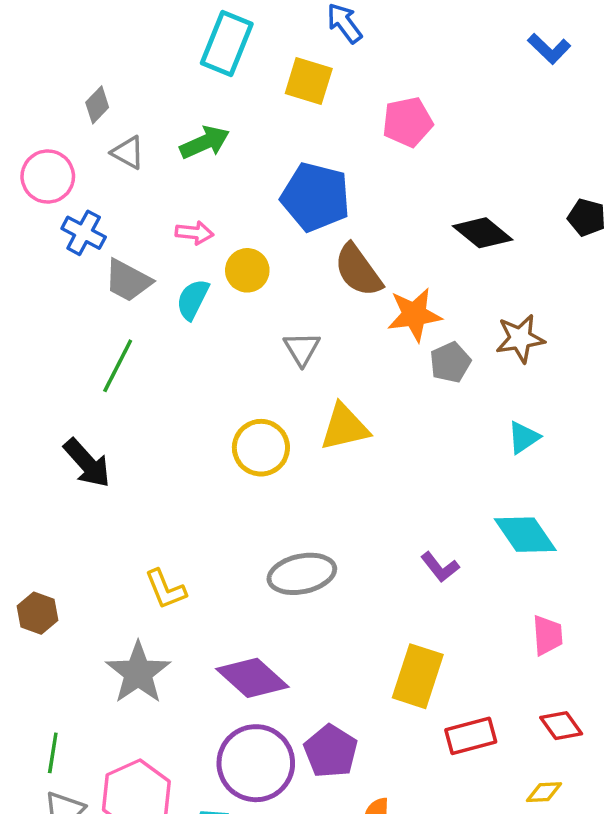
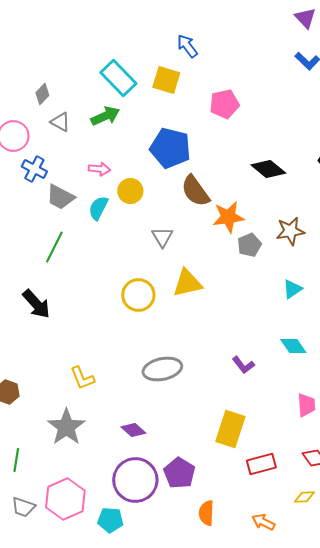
cyan rectangle: (227, 43) -> (118, 78), moved, turned -66
cyan diamond: (525, 535) -> (293, 346), size x0.7
purple diamond: (252, 678) -> (133, 430), size x0.6
green line: (53, 753) -> (16, 460), moved

